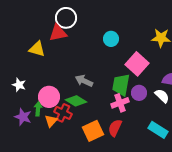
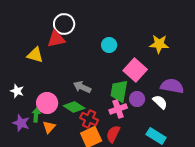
red cross: (63, 113) -> (89, 119), moved

